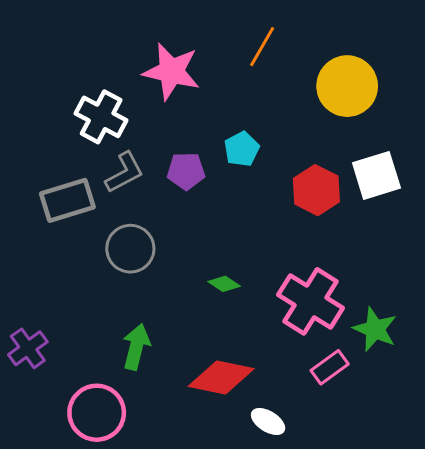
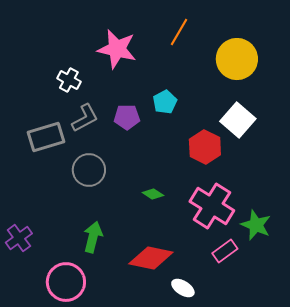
white cross: (101, 117) -> (69, 80), size x0.7
white square: (376, 175) -> (238, 120), moved, turned -32
red hexagon: (316, 190) -> (205, 147), moved

